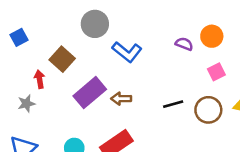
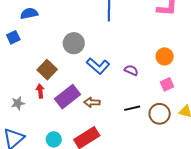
blue square: (19, 37) -> (13, 37), moved
purple semicircle: (184, 44) -> (131, 70), moved
red arrow: (40, 79) -> (40, 91), moved

